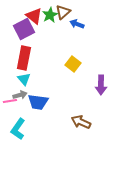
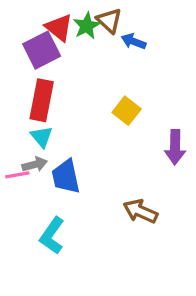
brown triangle: (63, 12) -> (109, 21), turned -35
blue trapezoid: (38, 102) -> (66, 177), turned 70
cyan L-shape: (18, 129) -> (52, 236), moved

